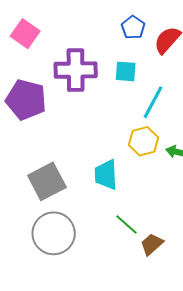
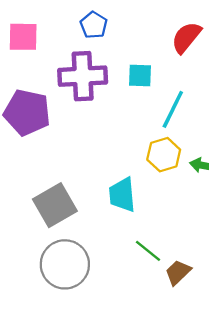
blue pentagon: (133, 27) -> (94, 25), moved
pink square: (25, 34) -> (23, 37), turned -32

